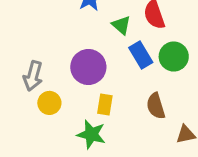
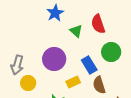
blue rectangle: (141, 55) -> (89, 65), moved
yellow rectangle: (105, 104) -> (73, 82), moved, turned 56

